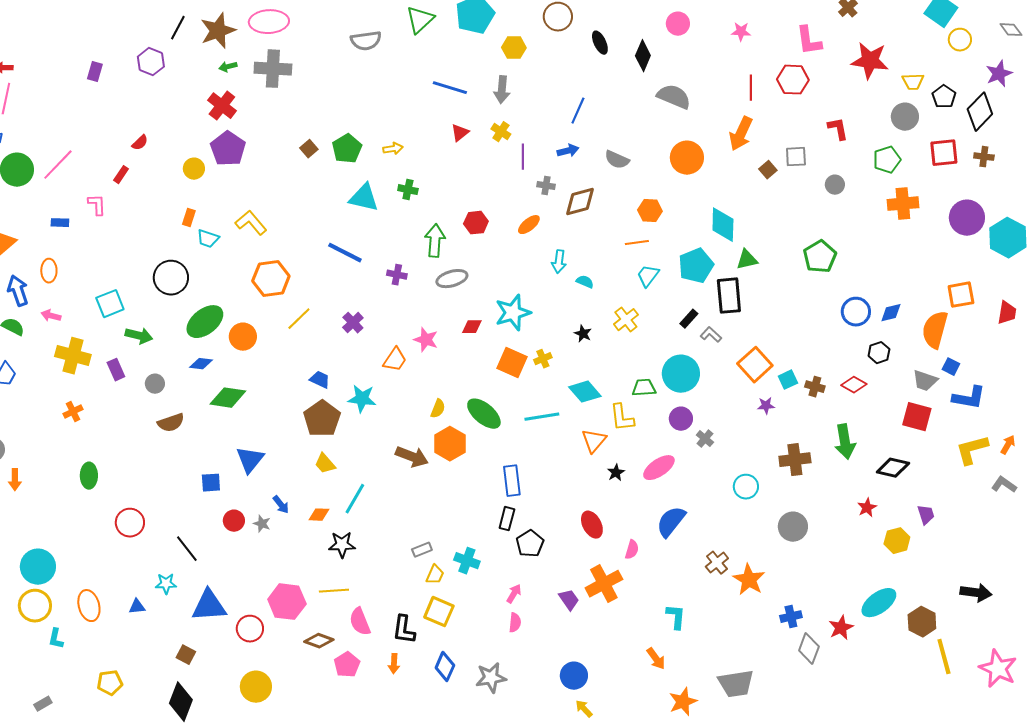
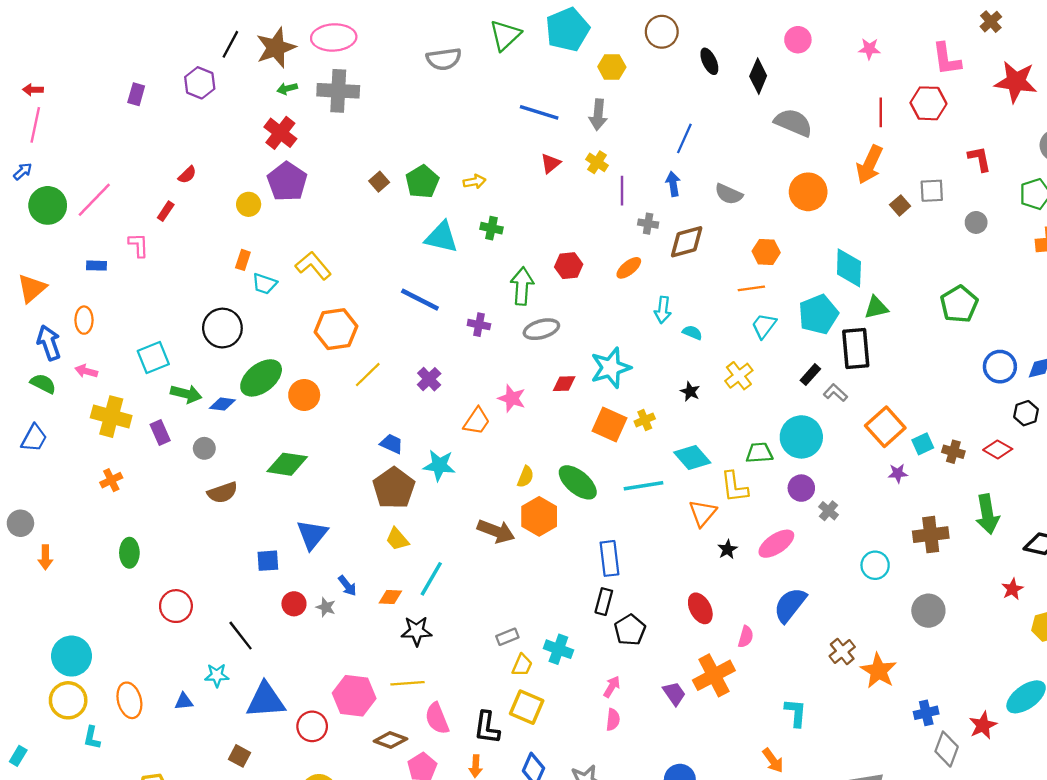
blue arrow: (568, 151) -> (673, 184), turned -85
blue diamond: (201, 364) -> (222, 404), moved

